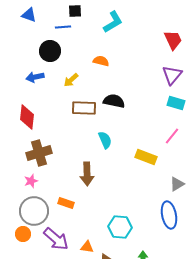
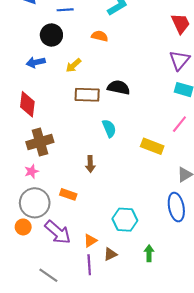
orange semicircle: (101, 61) -> (100, 36), moved
brown arrow: (87, 174) -> (90, 164), size x0.7
orange triangle: (87, 247) -> (90, 241), turned -40

